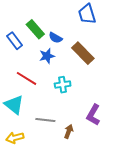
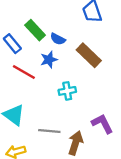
red line: (26, 78) -> (24, 72), moved
purple L-shape: (93, 115) -> (102, 124), turned 125
brown arrow: (69, 131) -> (76, 143), size x1.5

